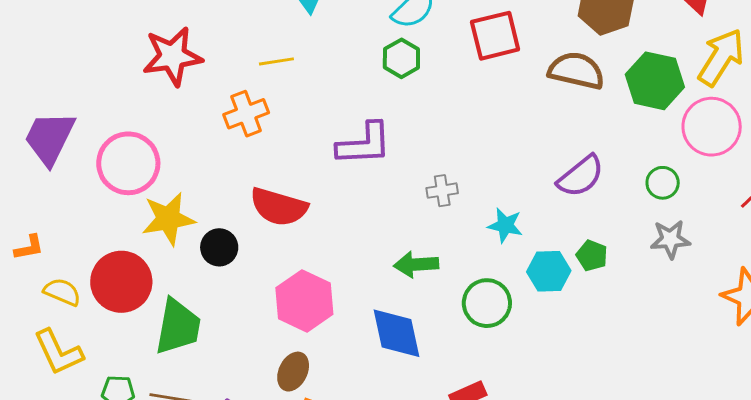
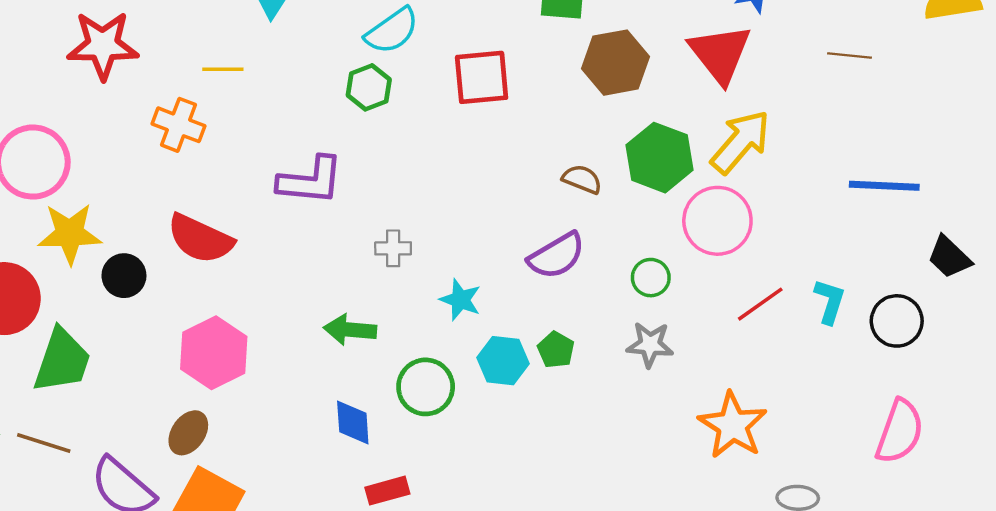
brown semicircle: (576, 71) -> (582, 179), moved, size x0.6
orange cross: (246, 114) -> (178, 125), turned 33
blue diamond: (396, 333) -> (353, 423), moved, size x0.7

